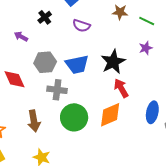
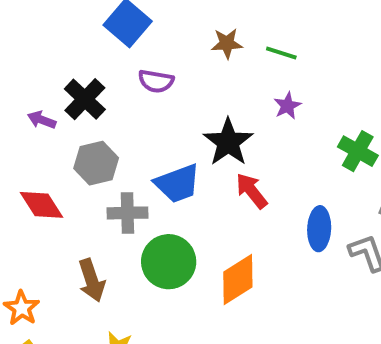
black cross: (45, 17) -> (85, 99), moved, size x1.5
blue trapezoid: (77, 65) -> (178, 184), moved
orange diamond: (110, 115) -> (238, 279), moved

